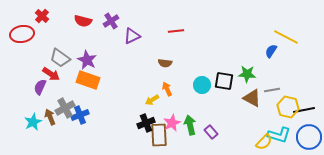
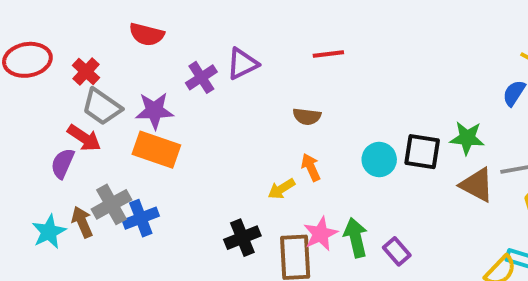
red cross: (42, 16) -> (86, 72), moved
purple cross: (111, 21) -> (201, 77), moved
purple star: (87, 60) -> (154, 111), turned -30
black cross: (146, 123) -> (242, 238), moved

